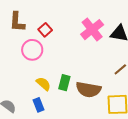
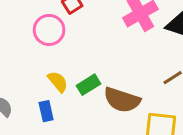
green rectangle: (64, 83) -> (89, 85), turned 35

